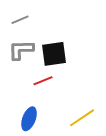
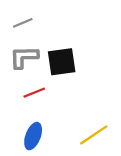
red line: (43, 81) -> (34, 93), moved

